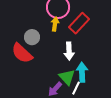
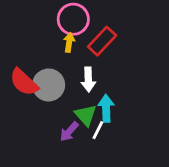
gray circle: (32, 37) -> (49, 85), moved, size x1.5

